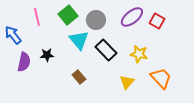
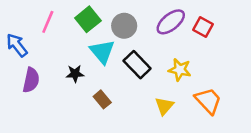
pink line: (37, 17) -> (48, 22), turned 36
black star: (47, 55) -> (75, 74), moved

